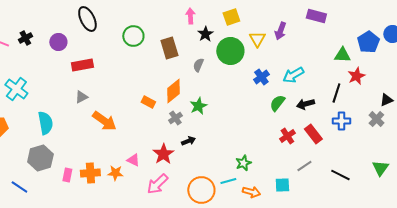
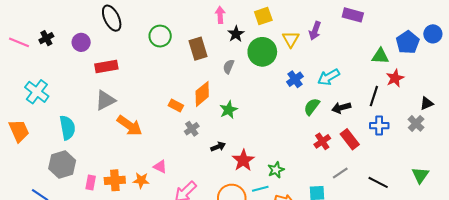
gray triangle: (81, 97) -> (105, 100), size x1.5
gray cross: (175, 118) -> (192, 129), moved
red star: (163, 154) -> (243, 160), moved

